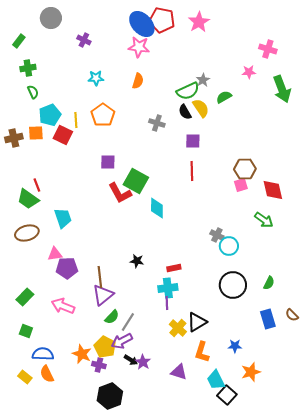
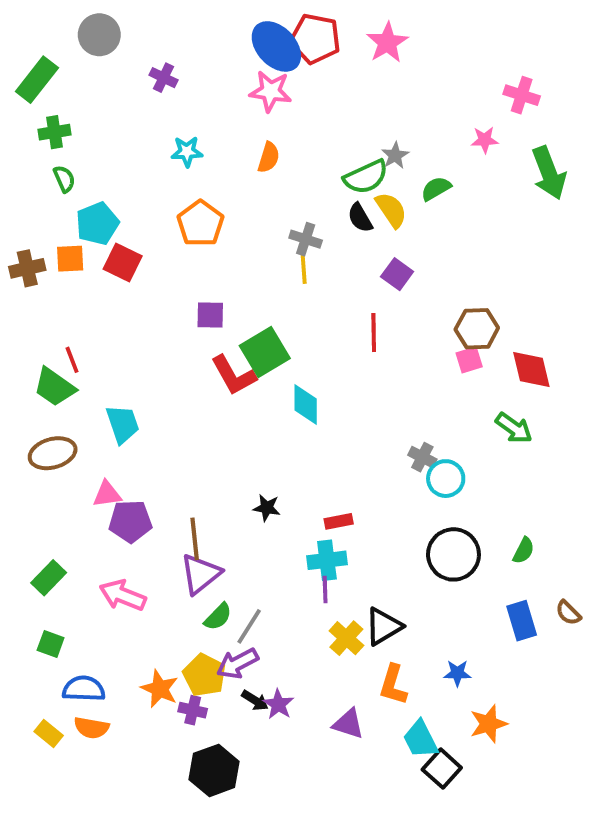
green rectangle: (19, 41) -> (37, 80), size x1.6
yellow line: (76, 120) -> (304, 268), moved
purple square: (193, 141) -> (397, 274), moved, turned 35
green square: (136, 181) -> (265, 352), turned 30
orange semicircle: (47, 374) -> (91, 728), turned -54

